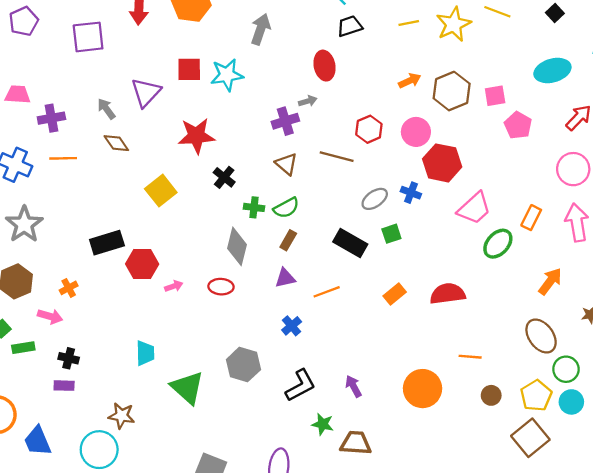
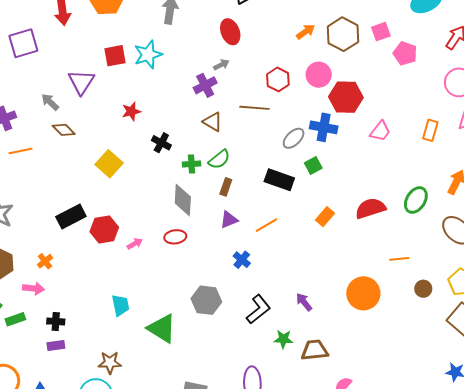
red star: (196, 136) -> (131, 111), size x0.6
blue cross: (411, 193) -> (324, 127), size x1.5
pink trapezoid: (474, 208) -> (380, 131), size x0.7
green ellipse: (498, 244) -> (416, 200), moved

